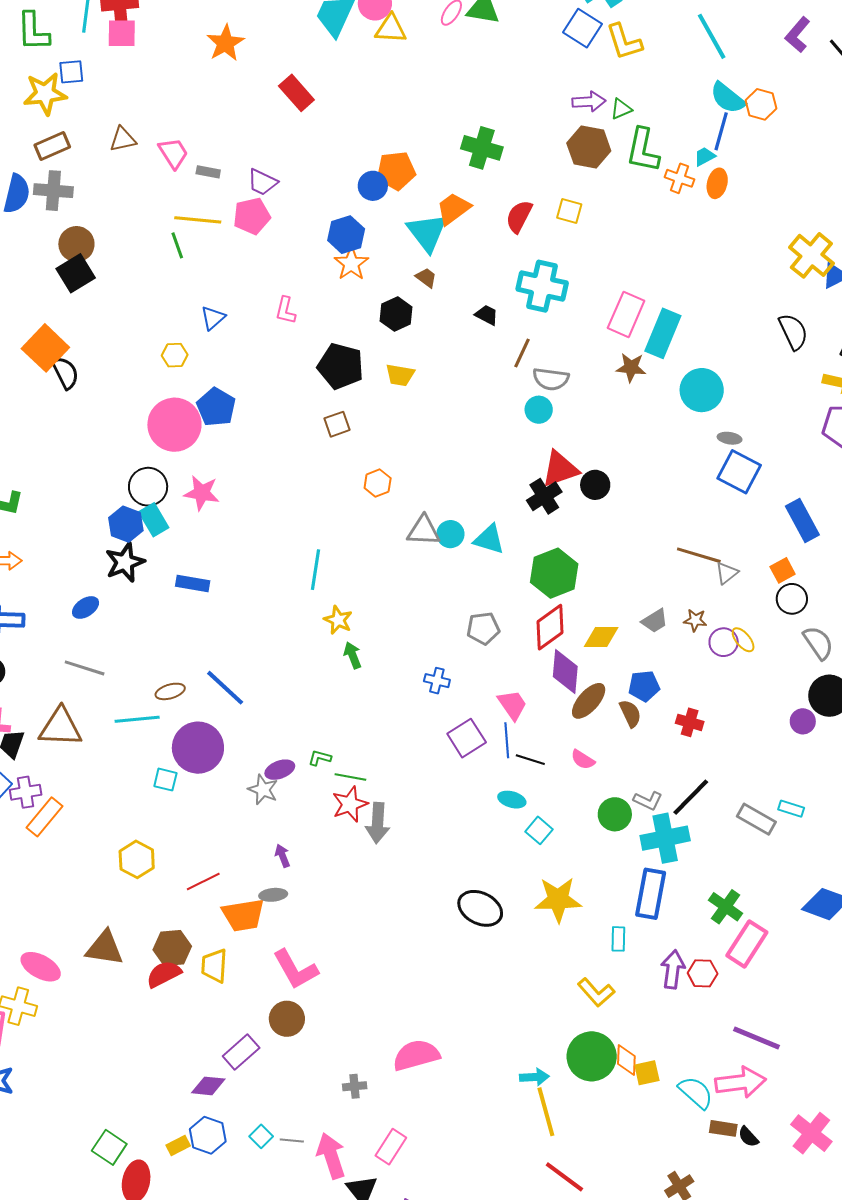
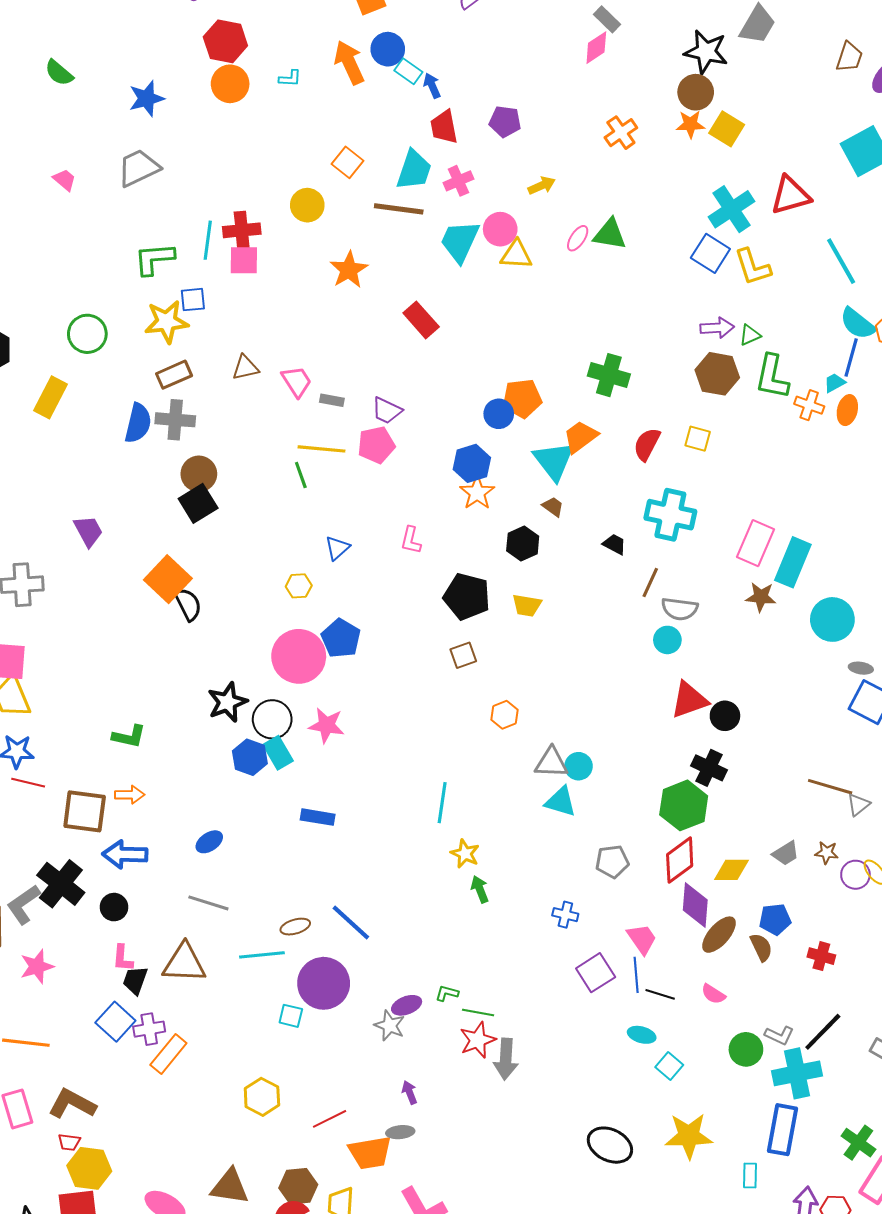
green L-shape: (33, 32) -> (154, 259), turned 87
black cross: (544, 496) -> (709, 768), moved, turned -32
cyan triangle: (489, 539) -> (561, 802), moved
black star: (125, 562) -> (227, 702), moved

